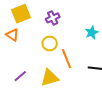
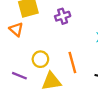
yellow circle: (50, 44) -> (40, 59), moved
purple line: (20, 76) -> (19, 76), turned 56

